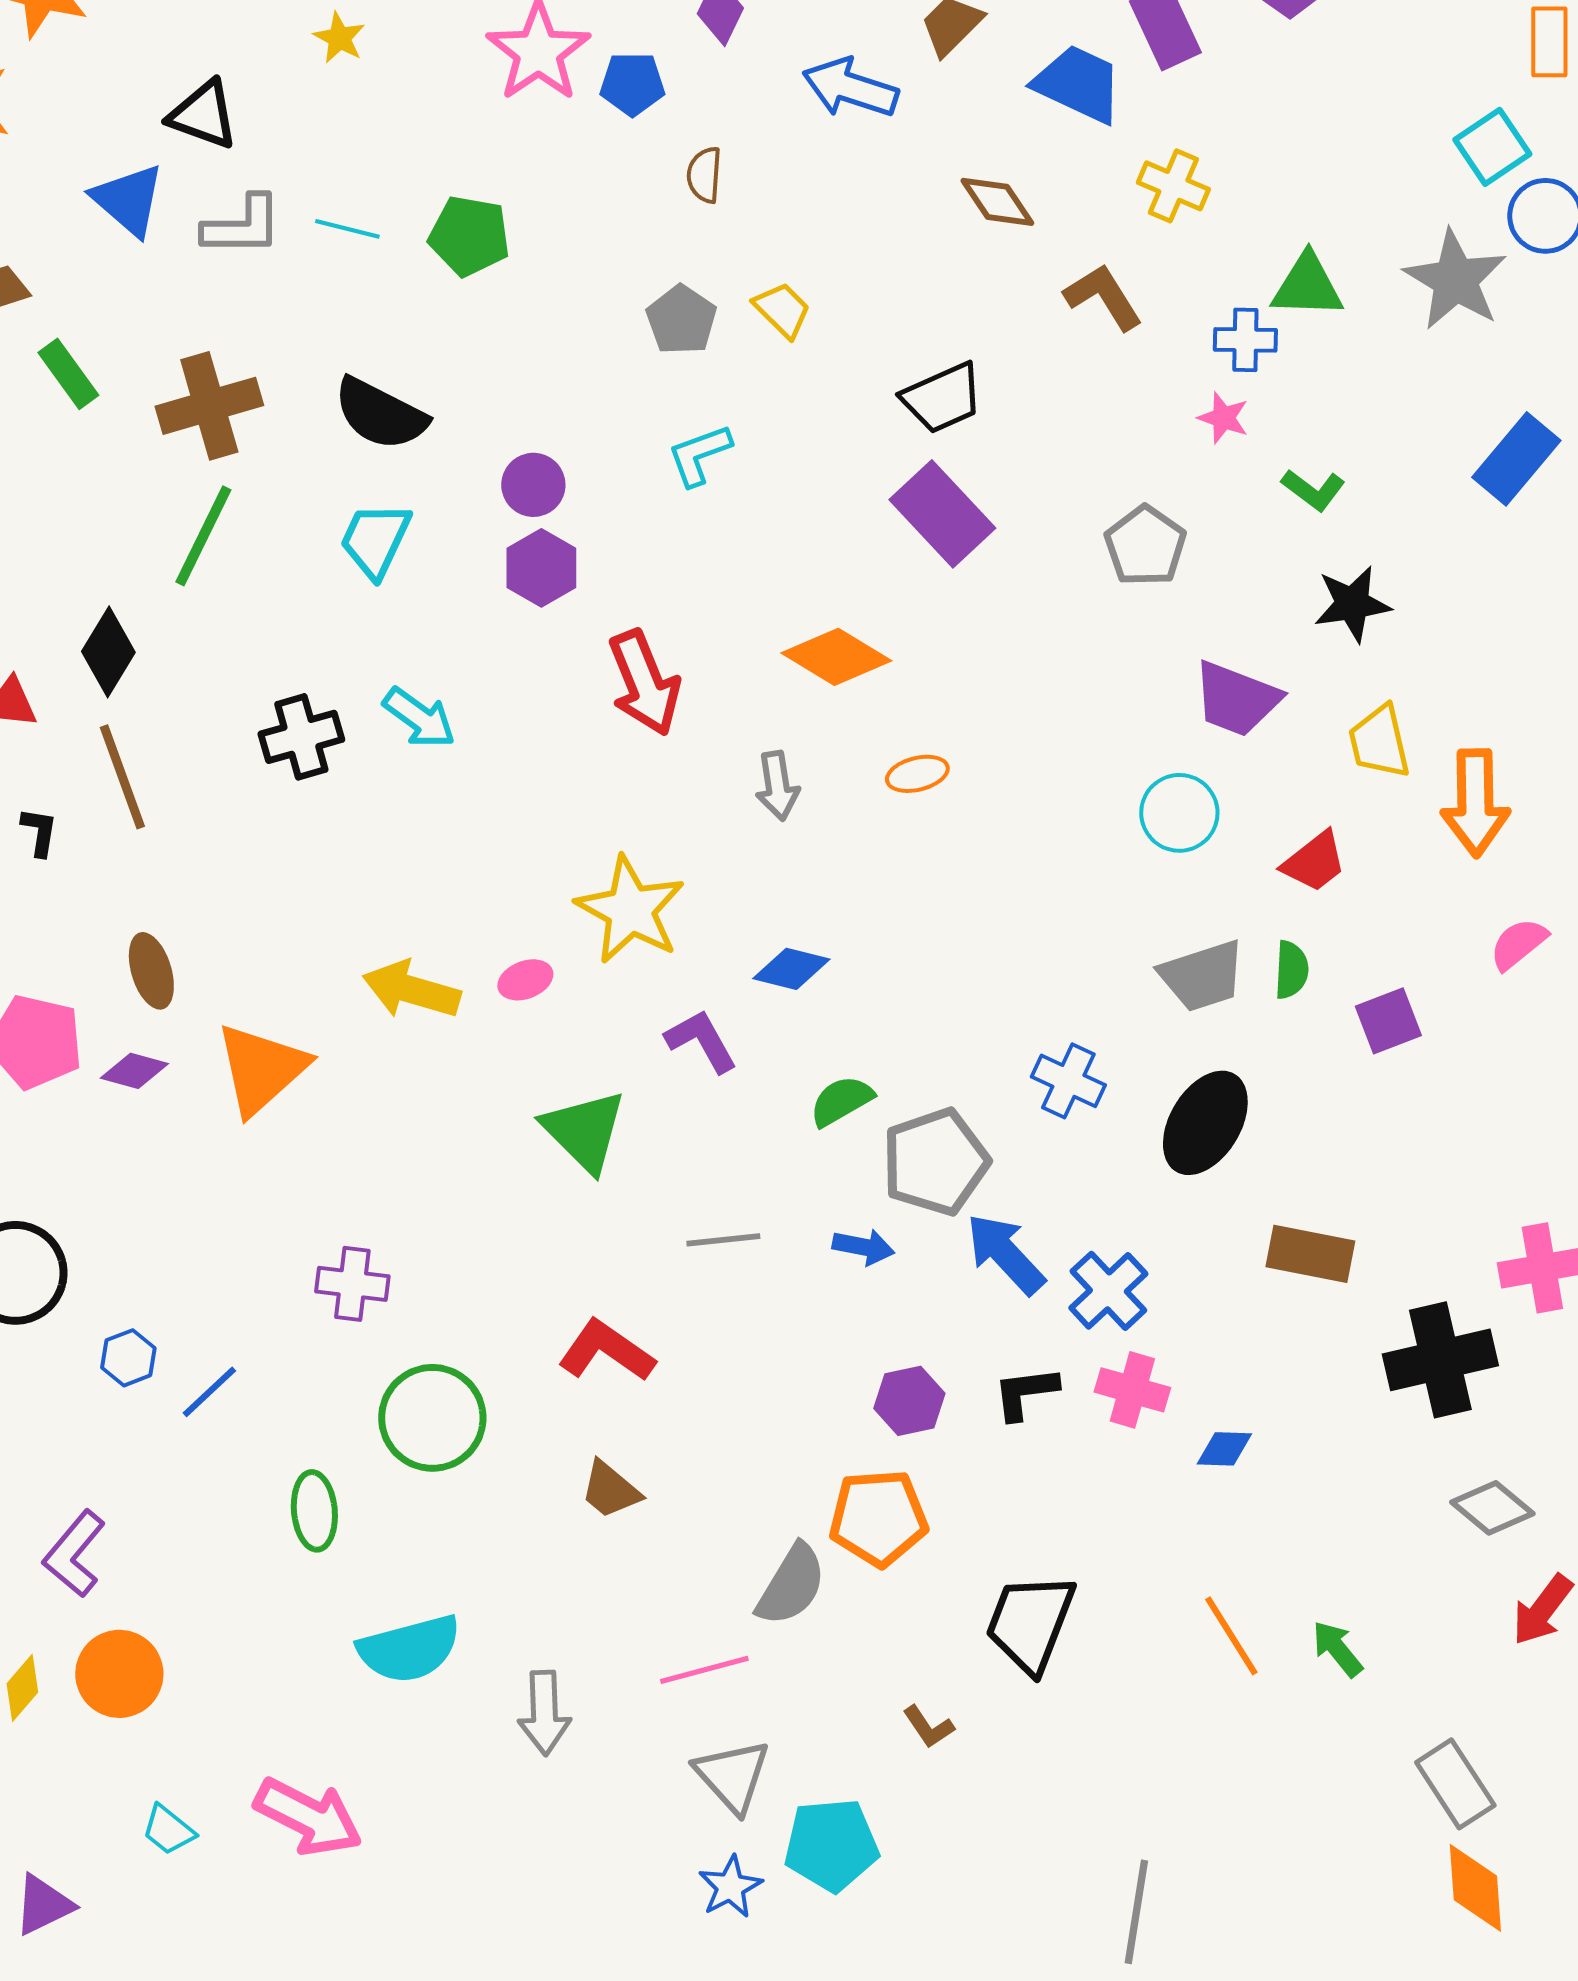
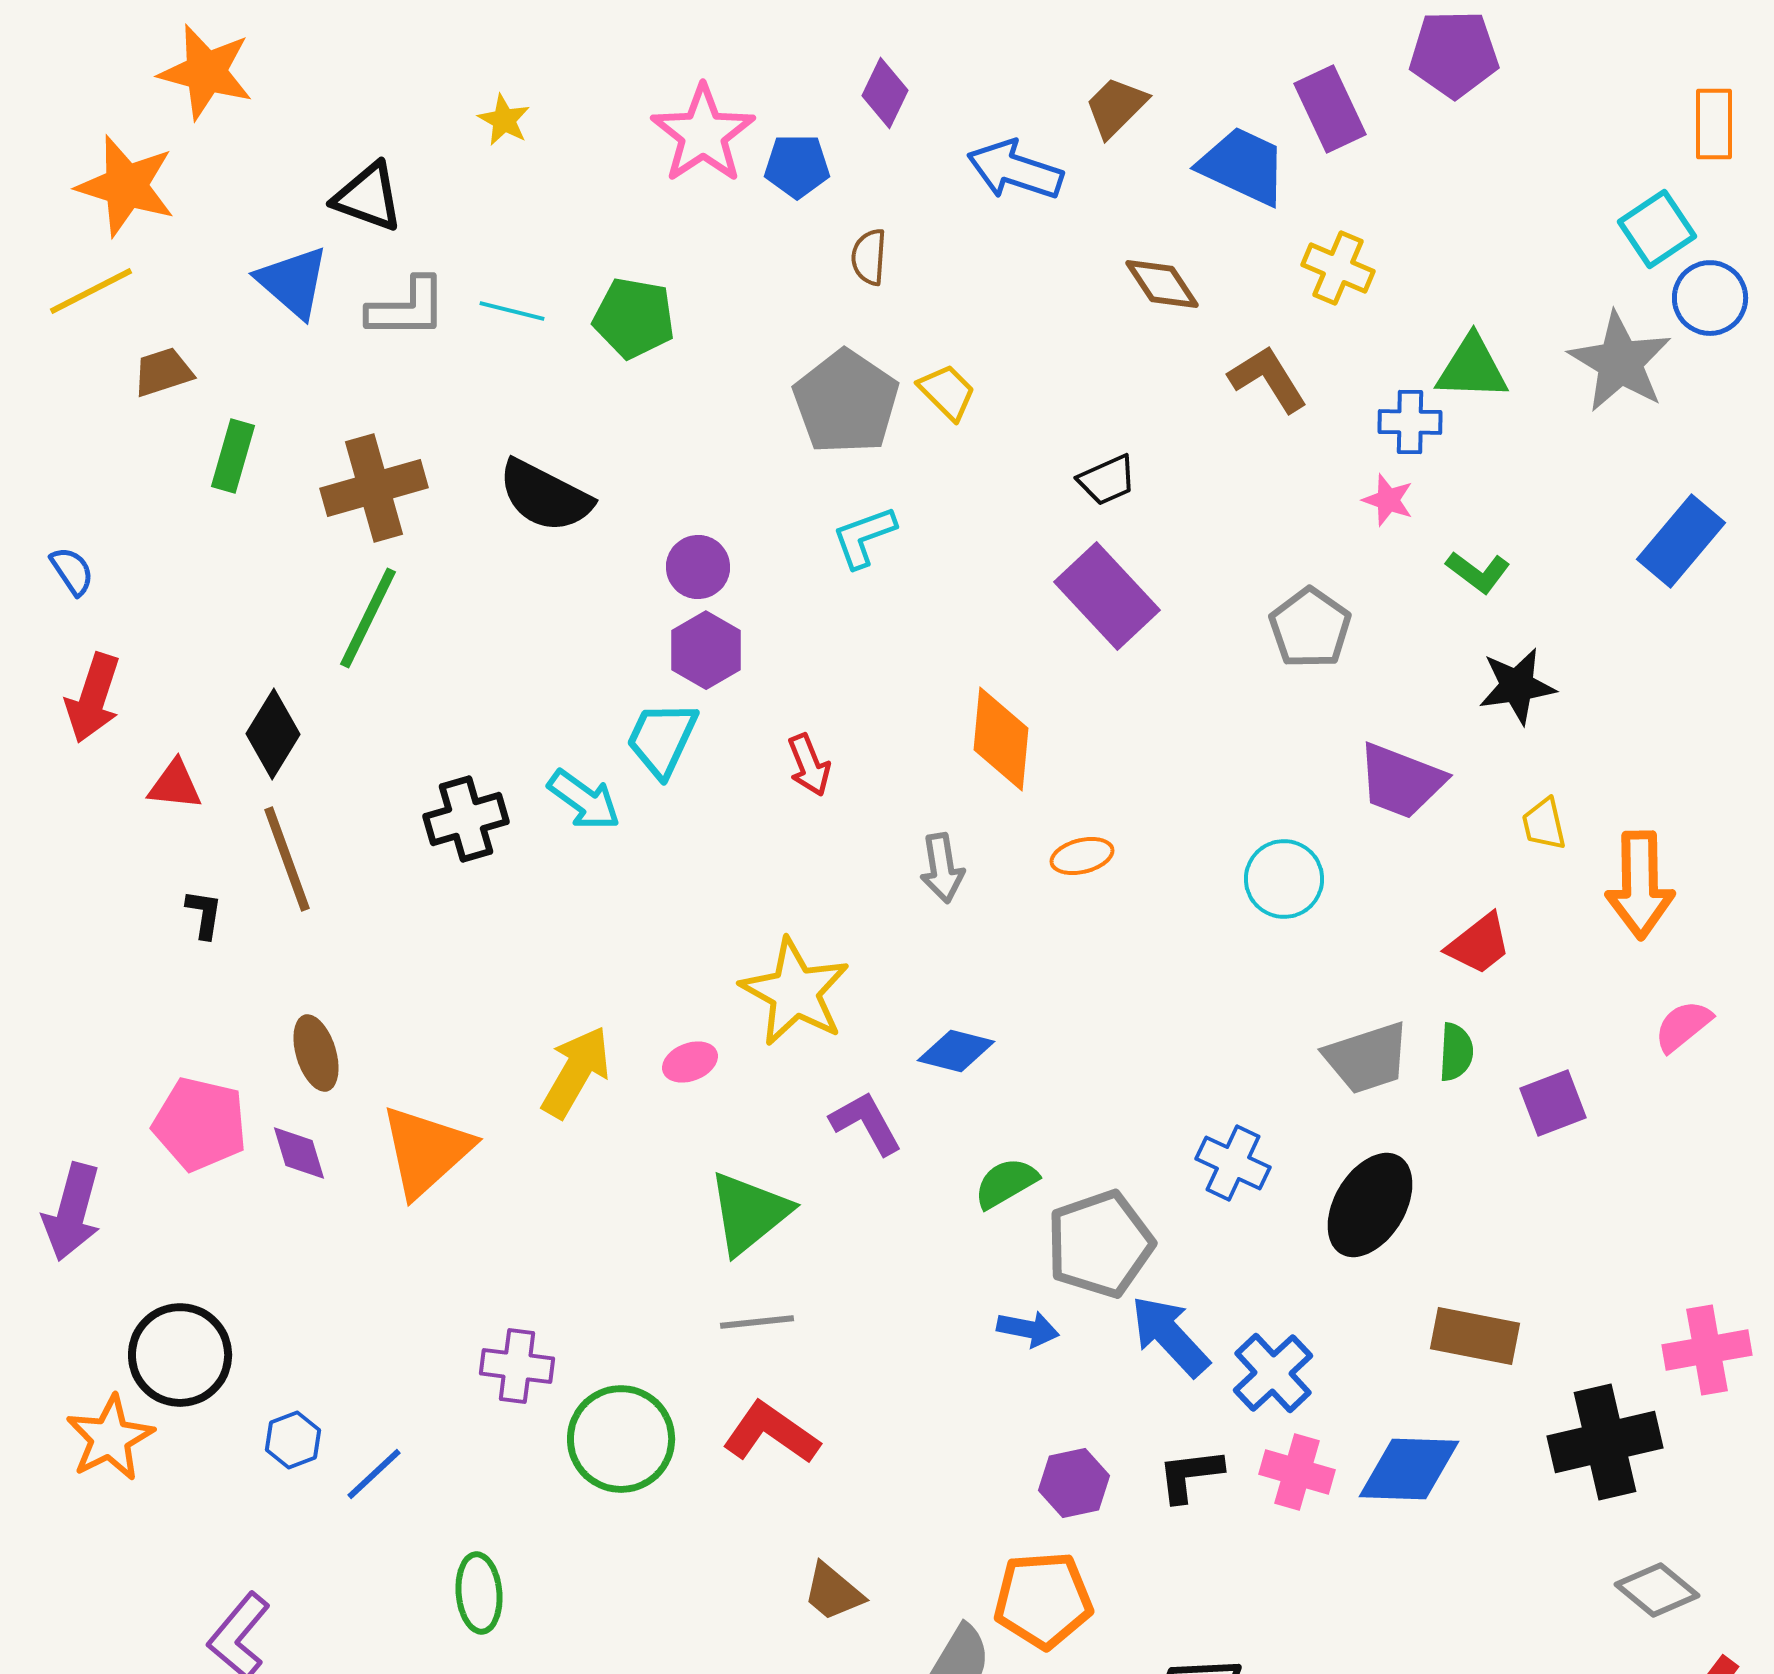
gray pentagon: (681, 320) -> (846, 402), size x1.5
green rectangle: (68, 374) -> (233, 456), turned 52
black trapezoid: (942, 398) -> (1107, 480), size x0.7
cyan trapezoid: (375, 540) -> (662, 739), moved
orange diamond: (836, 657) -> (1001, 739), turned 64
red arrow: (644, 683) -> (809, 765), size x0.6
yellow trapezoid: (1379, 742) -> (1544, 824), size x0.7
cyan circle: (1179, 813) -> (1284, 879), moved
yellow arrow: (411, 990) -> (576, 1072), turned 104
purple diamond: (134, 1071) -> (299, 1153), turned 58
green triangle: (584, 1131) -> (749, 1213), turned 36
gray line: (723, 1240) -> (757, 1322), moved
green circle: (432, 1418) -> (621, 1439), moved
blue diamond: (1224, 1449) -> (1409, 1469), moved, size x1.8
brown trapezoid: (610, 1490) -> (833, 1592), moved

